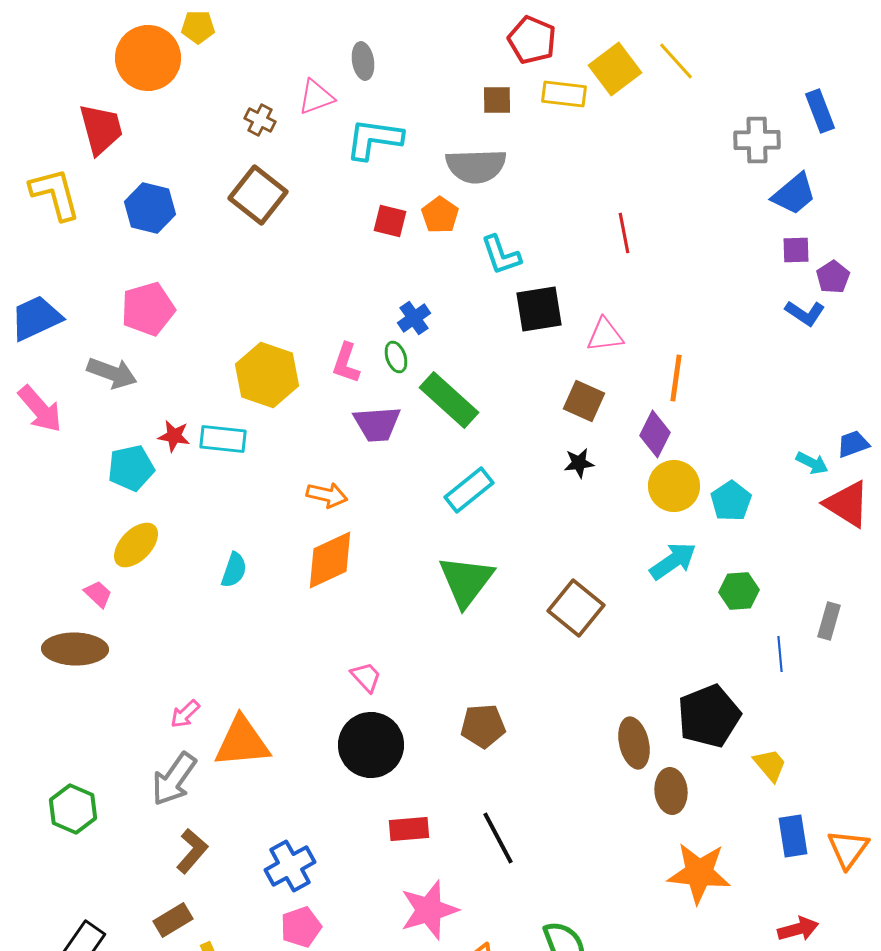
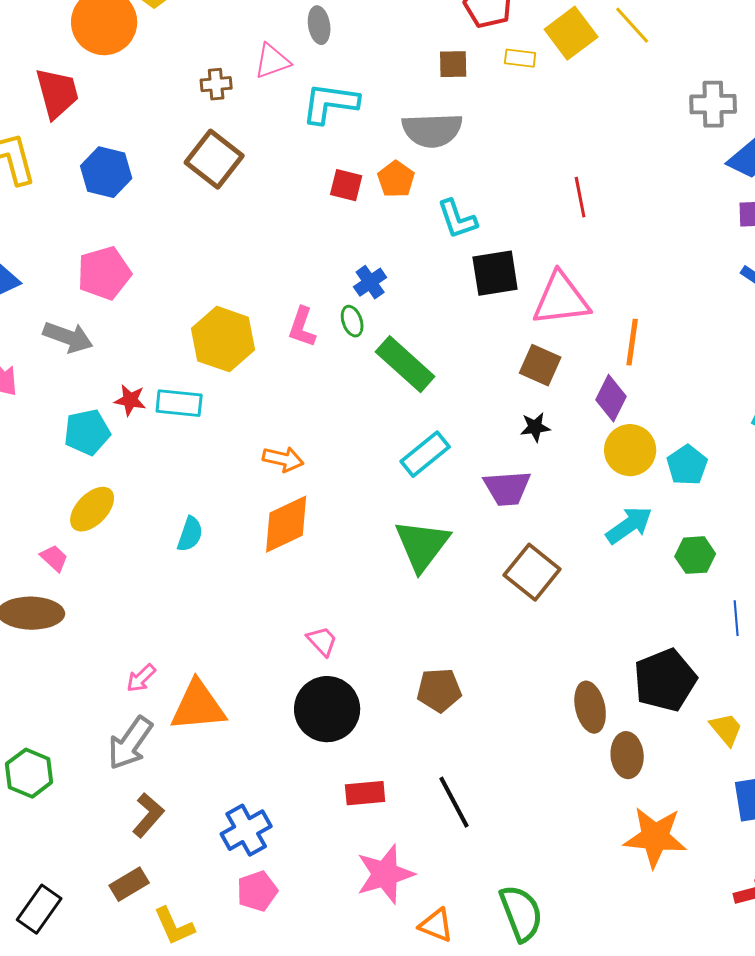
yellow rectangle: (564, 94) -> (520, 58), size x0.7
brown cross: (260, 120) -> (216, 84), turned -32
pink triangle: (605, 335) -> (561, 299), size x1.6
purple trapezoid: (377, 424) -> (507, 488), moved

